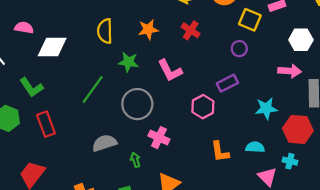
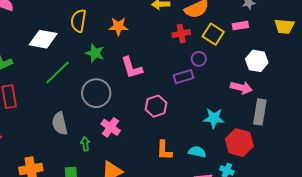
red cross: (191, 30) -> (181, 34), moved, turned 36
white diamond: (52, 47) -> (43, 39), moved
purple rectangle: (227, 83) -> (183, 77), moved
gray semicircle: (104, 143) -> (60, 123), turned -95

